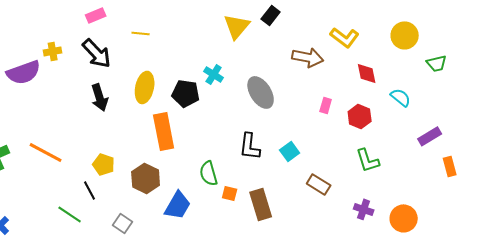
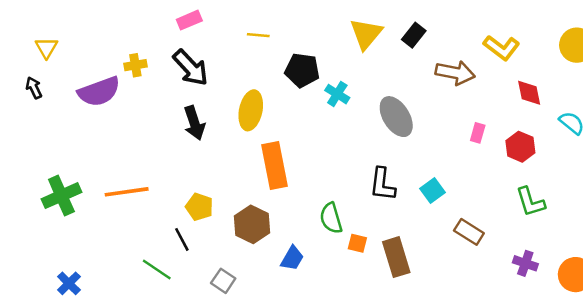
black rectangle: (271, 15) -> (414, 35), moved
yellow line: (141, 33) -> (258, 35), moved
black pentagon: (186, 93) -> (302, 70), moved
orange line: (46, 152) -> (127, 192), turned -36
blue trapezoid: (178, 205) -> (292, 258), size x0.7

